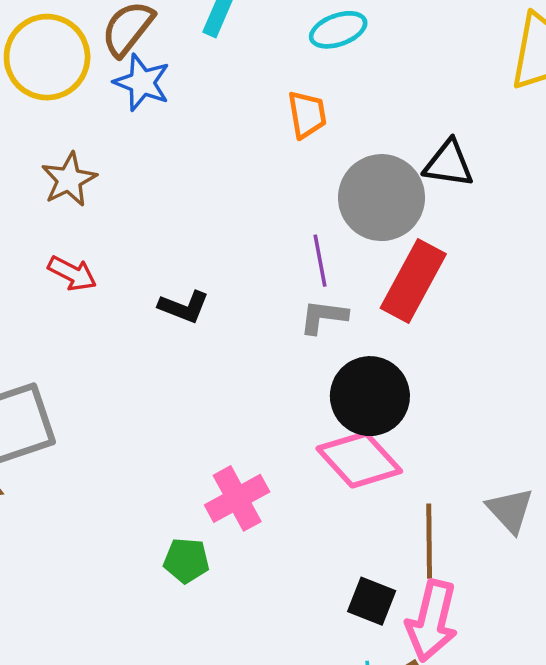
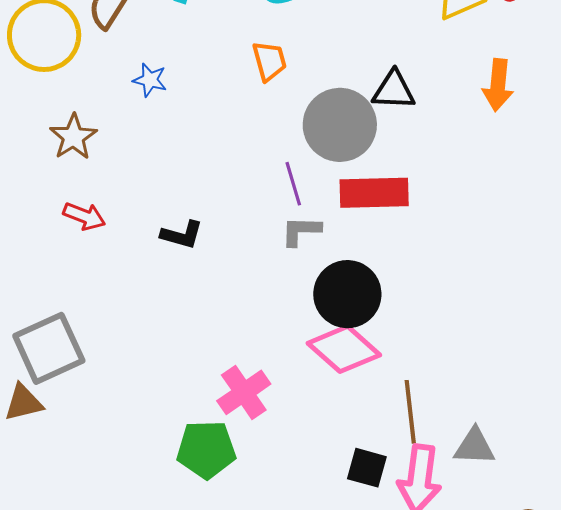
blue star: (142, 82) -> (150, 80), moved, size x0.7
red rectangle: (413, 281) -> (374, 193), turned 66
gray triangle: (510, 510) -> (474, 447), moved, turned -39
green pentagon: (186, 560) -> (206, 449), size x1.5

